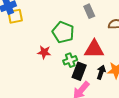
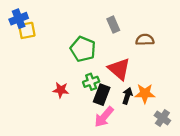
red triangle: (94, 49) -> (119, 69), turned 40
red star: (44, 52) -> (61, 90), moved

